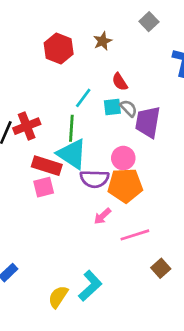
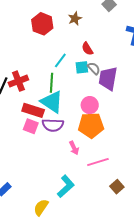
purple semicircle: (94, 179) -> (53, 125), moved
pink square: (44, 187) -> (31, 126), turned 35
pink arrow: (102, 216) -> (74, 148), turned -72
cyan L-shape: (90, 286) -> (66, 186), moved

